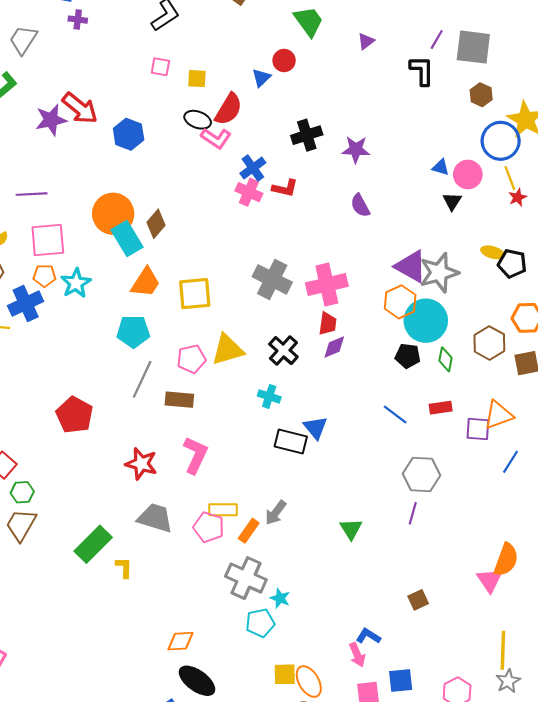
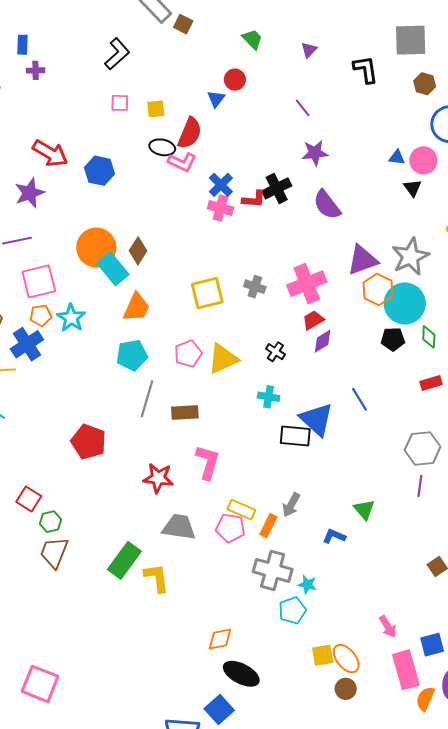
green trapezoid: (309, 21) -> (252, 39), size x0.7
purple line: (437, 39) -> (303, 108), moved, turned -60
purple star: (51, 120) -> (30, 193), moved
black cross: (307, 135) -> (277, 188), moved
purple semicircle: (360, 206) -> (327, 205), size x1.4
purple triangle: (411, 266) -> (363, 260), moved, turned -40
gray cross: (272, 279) -> (255, 287), size x0.6
yellow square: (195, 294) -> (207, 293), moved
red trapezoid: (328, 324) -> (313, 320), turned -120
black cross: (283, 351) -> (275, 352), size x0.7
pink pentagon: (191, 359) -> (188, 354), moved
blue line: (395, 415) -> (359, 399), moved, turned 30
blue triangle: (316, 428) -> (317, 419), size x1.5
yellow rectangle: (223, 510) -> (241, 510), turned 32
yellow L-shape: (124, 567) -> (157, 578), size x1.5
blue L-shape: (368, 636) -> (334, 536), moved

